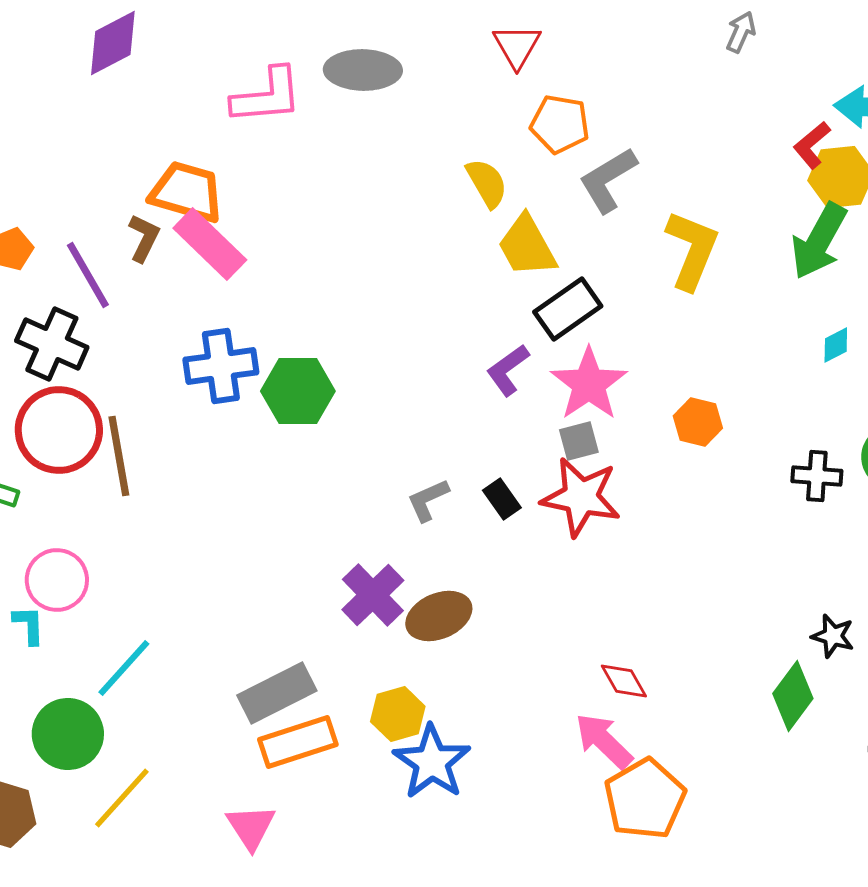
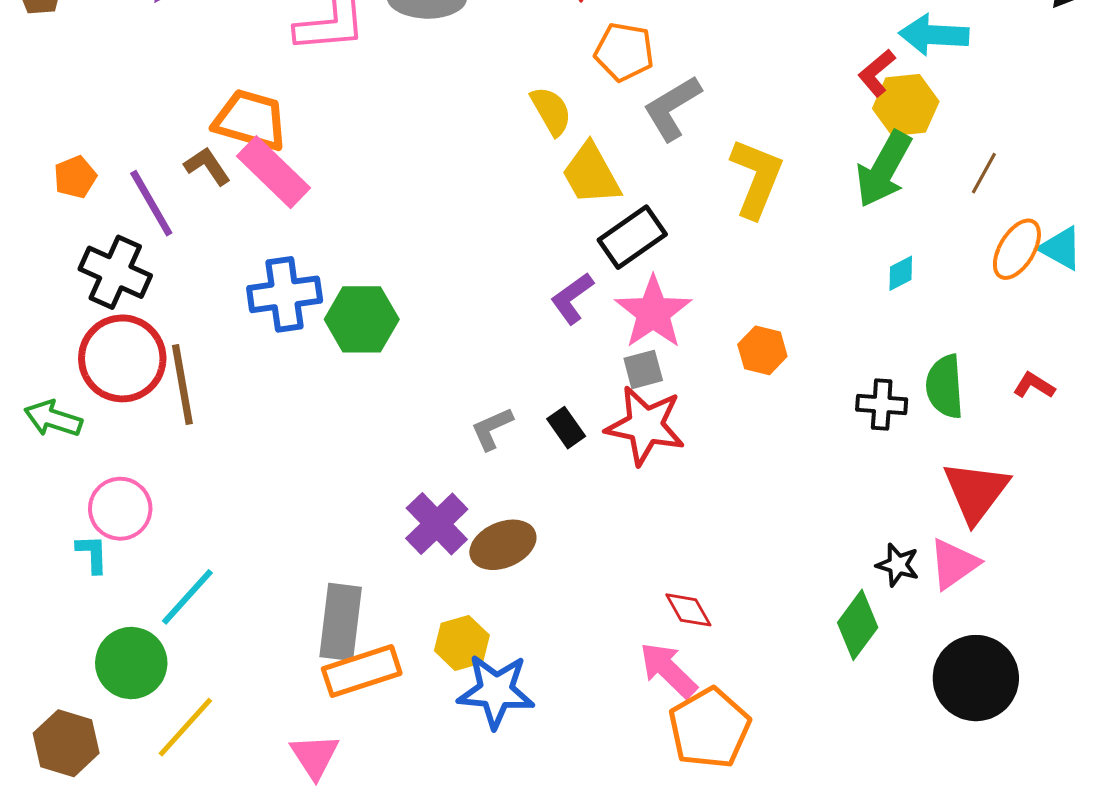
brown L-shape: (144, 238) -> (207, 166), turned -60
gray rectangle: (277, 693) -> (341, 622), turned -56
blue star: (432, 762) -> (496, 691), turned -30

